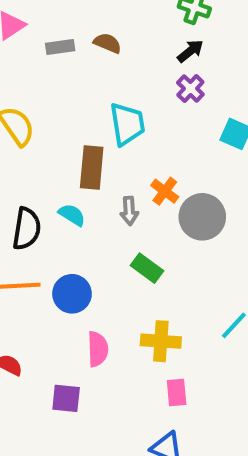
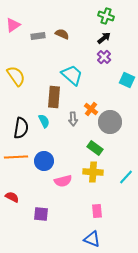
cyan trapezoid: (127, 124) -> (72, 75), turned -40
cyan semicircle: (72, 215) -> (44, 121), turned 32
green rectangle: (147, 268) -> (95, 148), moved
yellow cross: (161, 341) -> (93, 172), moved
pink semicircle: (98, 349) -> (63, 181), moved, turned 78

